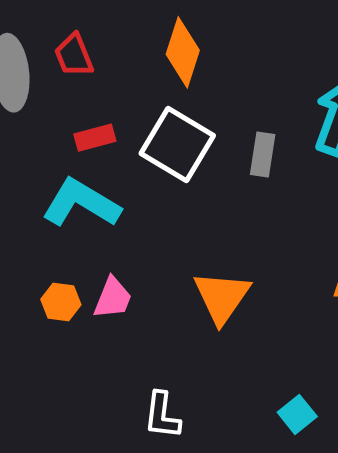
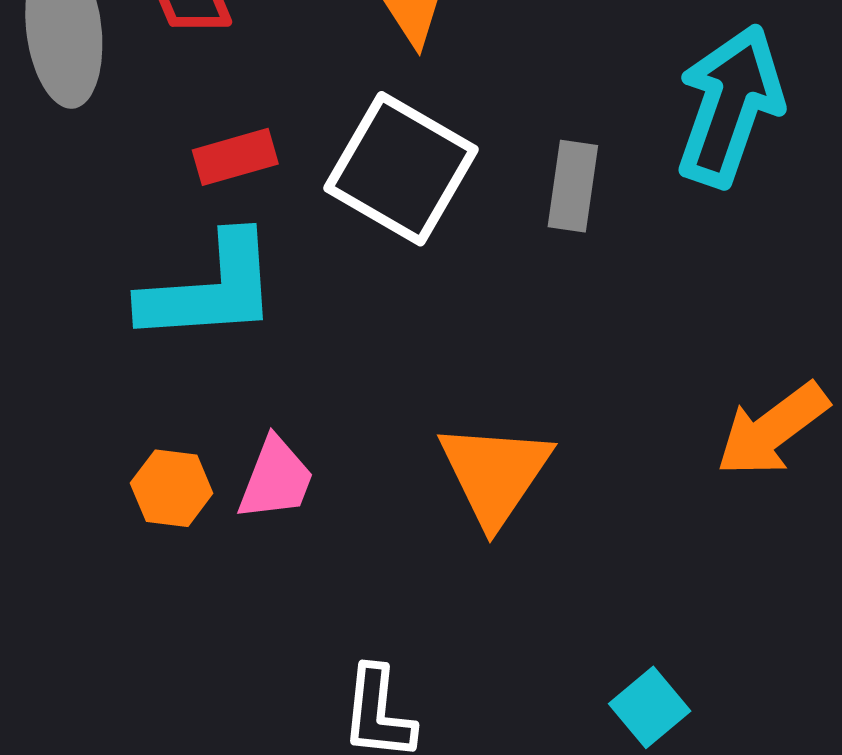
cyan L-shape: (81, 203) -> (210, 289), turned 146

